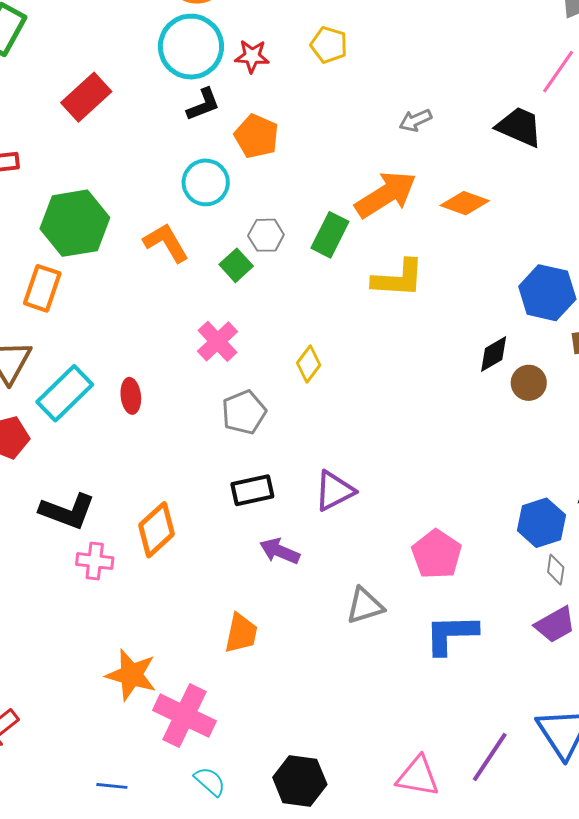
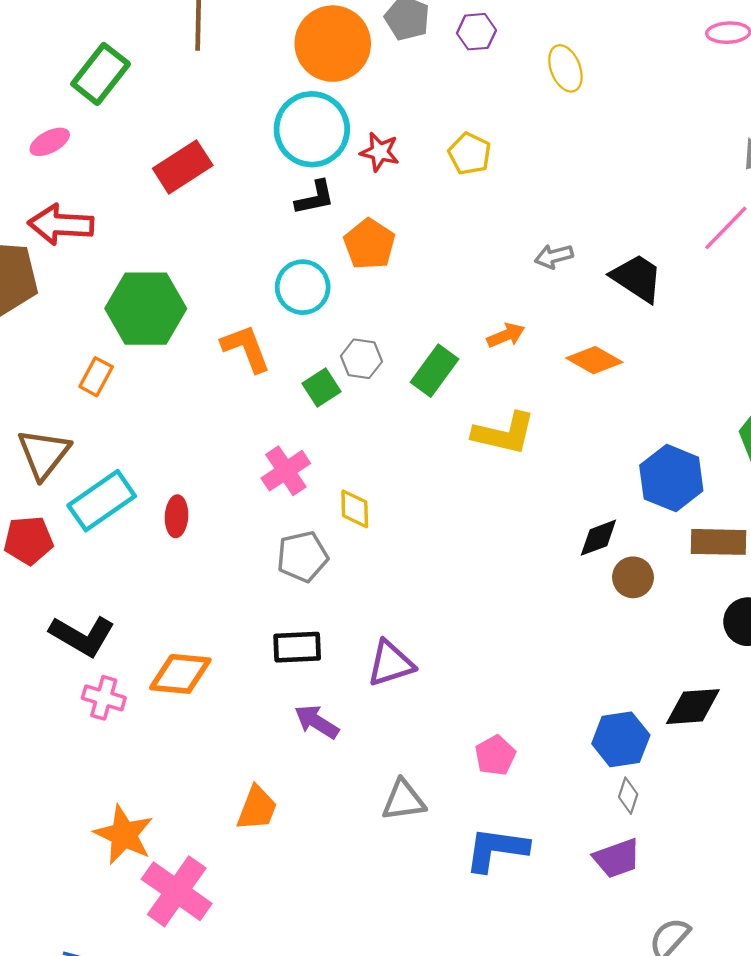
black trapezoid: (519, 127) -> (637, 278), moved
orange arrow: (386, 195) -> (506, 335), size x0.5
orange rectangle: (42, 288) -> (96, 377), size x0.7
yellow diamond: (309, 364) -> (355, 509), moved, turned -48
orange diamond: (157, 530) -> (180, 674), turned 38
pink pentagon: (437, 554) -> (495, 755), size x0.7

